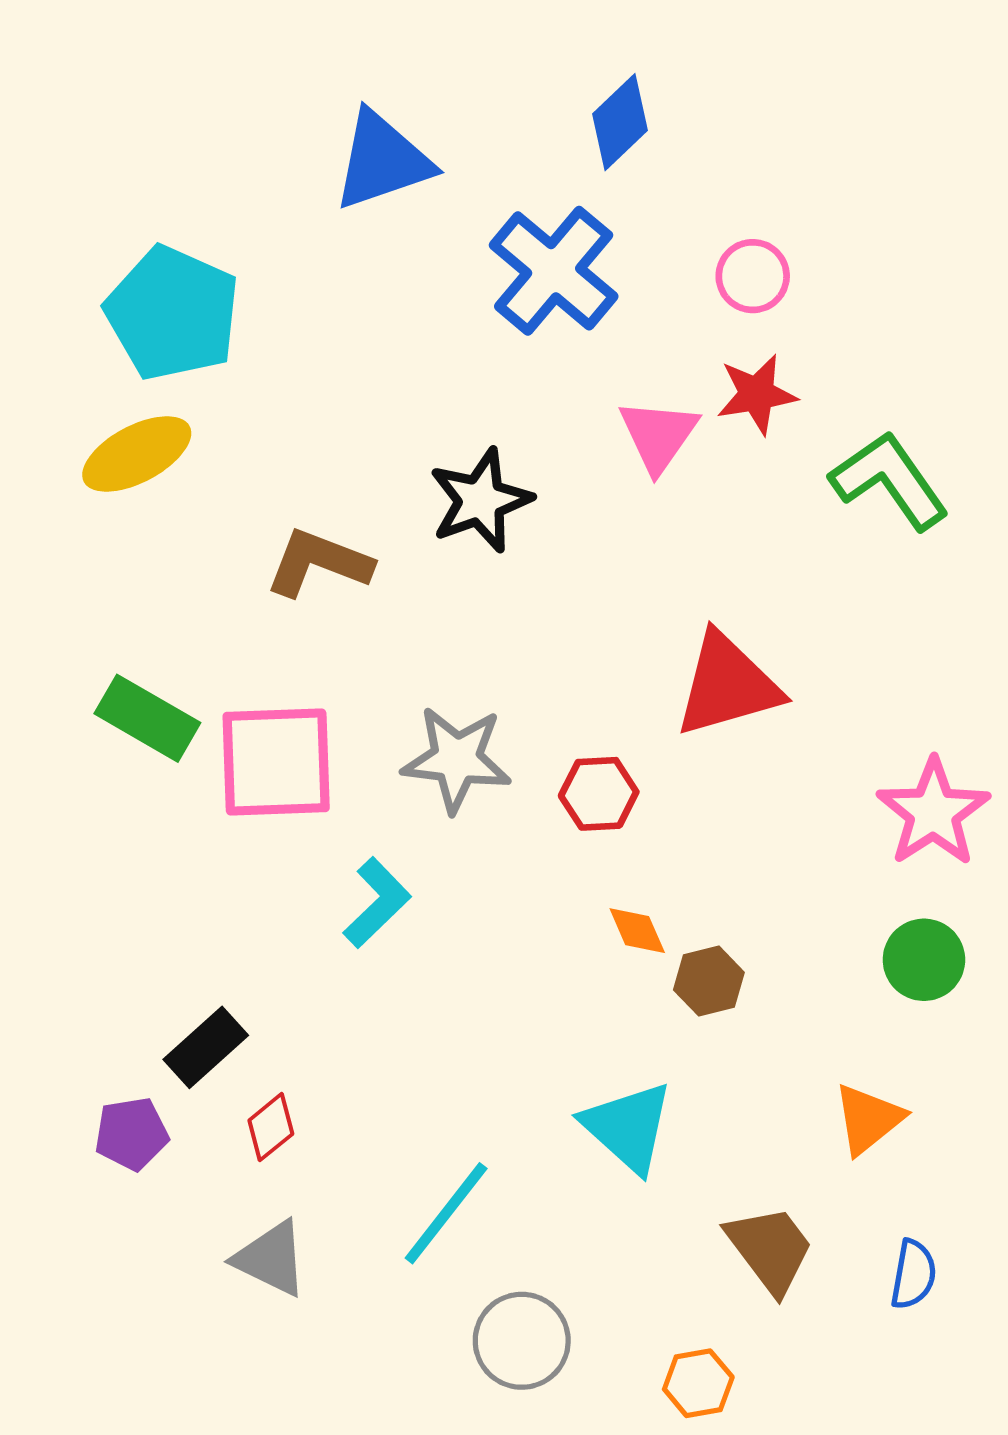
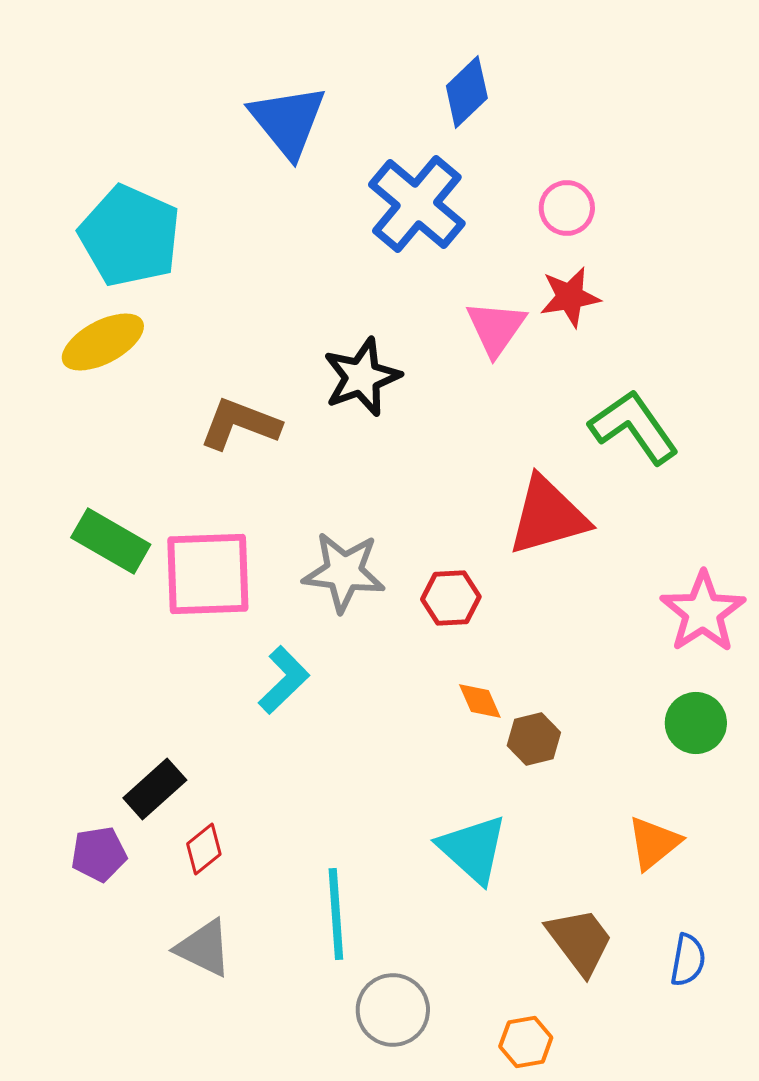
blue triangle: (382, 161) -> (288, 121), turned -50
green L-shape: (889, 481) -> (634, 427), moved
cyan line: (446, 1213) -> (336, 914), turned -42

